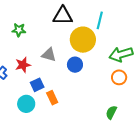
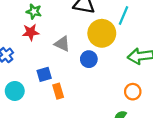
red star: (23, 65) -> (31, 32), moved
orange circle: (119, 77) -> (133, 92), moved
cyan circle: (26, 104) -> (15, 91), moved

